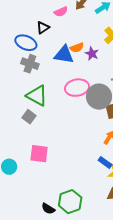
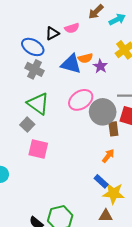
pink semicircle: (61, 12) -> (72, 28), moved
pink ellipse: (77, 88) -> (81, 100), turned -30
pink square: (39, 154) -> (38, 149), moved

